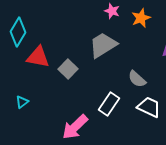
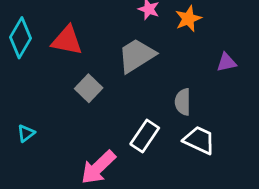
red triangle: (38, 57) -> (67, 40), moved
gray semicircle: (137, 79) -> (183, 102), turned 48

